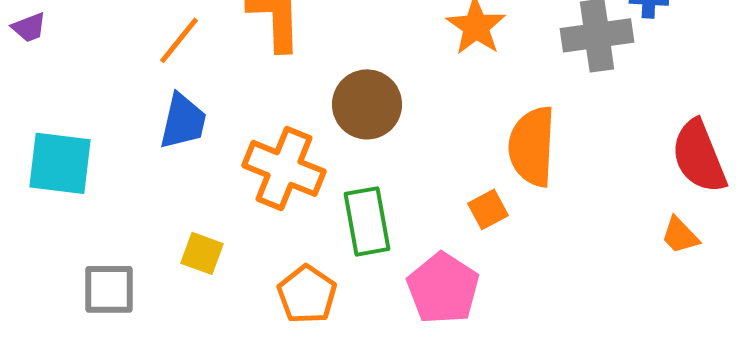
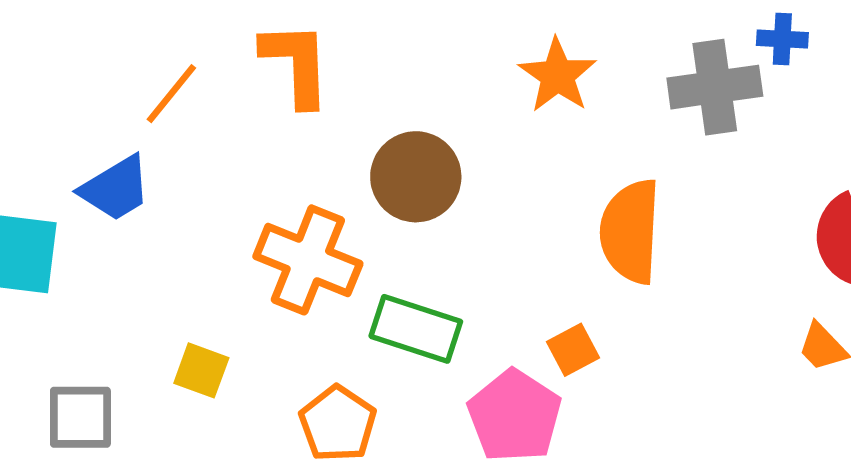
blue trapezoid: (183, 121) -> (116, 188), moved, turned 46
orange square: (488, 209) -> (573, 350), moved
green rectangle: (367, 221) -> (416, 329), turned -62

